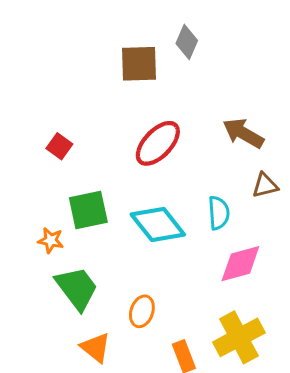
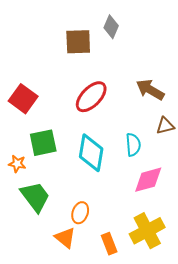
red square: (59, 146) -> (23, 99), size x1.6
cyan diamond: (158, 224) -> (91, 153), turned 48
orange triangle: (96, 348) -> (65, 238), moved

